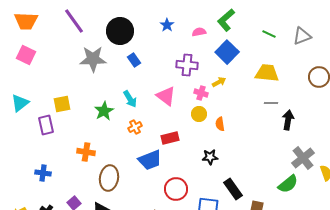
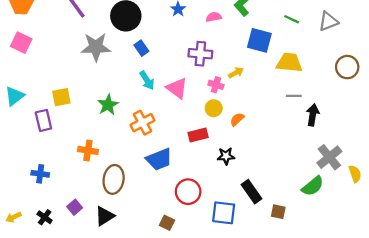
blue square: (227, 52) -> (259, 40), moved, turned -30
cyan arrow: (130, 99) -> (147, 80), moved
orange semicircle: (220, 124) -> (237, 119), turned 56
orange cross: (135, 127) -> (142, 123), size x1.5
red rectangle: (170, 138) -> (198, 135), moved

